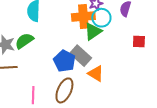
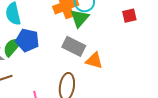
blue pentagon: (64, 61) -> (27, 40), moved

